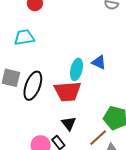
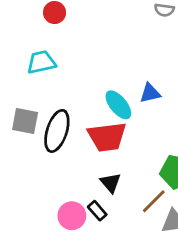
blue triangle: (99, 62) -> (150, 93), turned -35
cyan ellipse: (76, 69) -> (118, 105), turned -50

